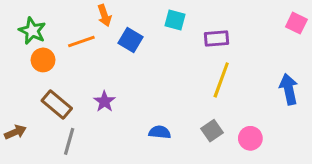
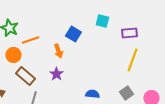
orange arrow: (104, 15) -> (58, 51), moved
orange line: (81, 42) -> (30, 40), moved
orange circle: (43, 60) -> (13, 55), moved

